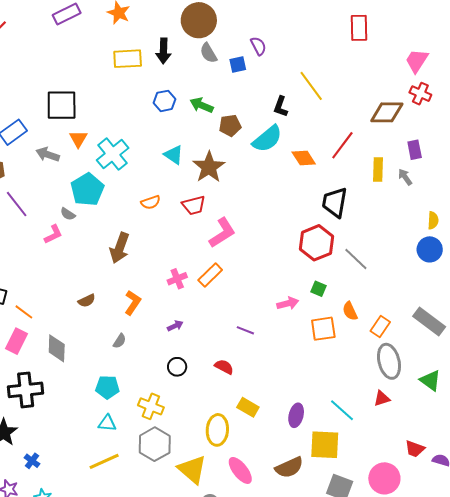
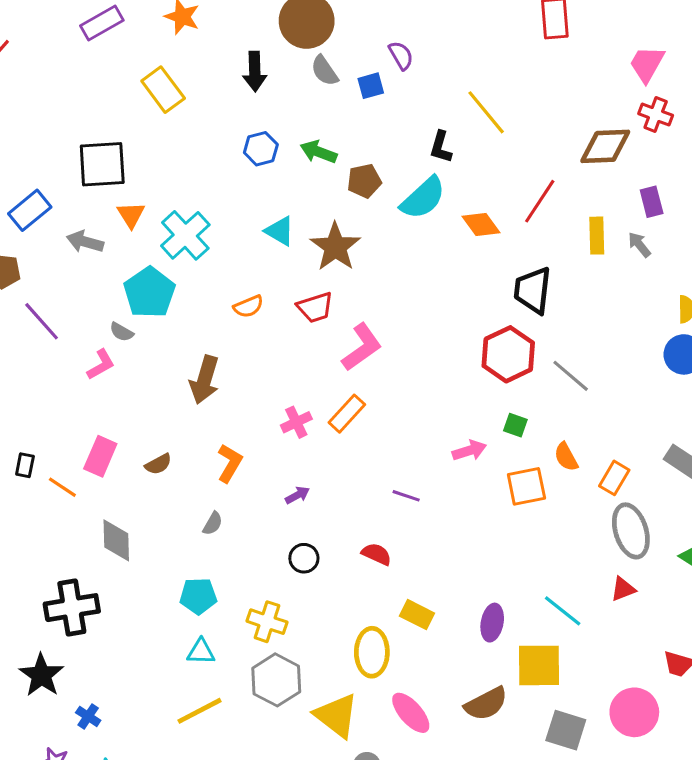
yellow rectangle: (128, 59) -> (163, 90), moved, turned 60
pink rectangle: (16, 341) -> (100, 456), moved

